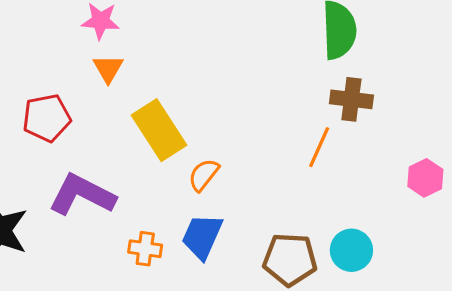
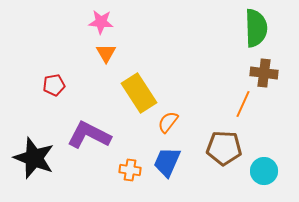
red pentagon: (47, 118) -> (54, 85), moved, size x0.7
brown pentagon: (290, 259) -> (224, 148), moved

